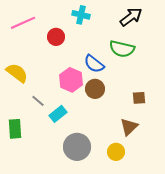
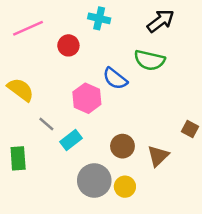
brown circle: (95, 89) -> (122, 146), moved
brown square: (139, 98) -> (190, 129), moved, turned 32
yellow circle: (116, 152) -> (125, 187), moved

